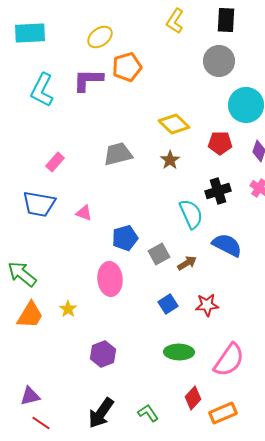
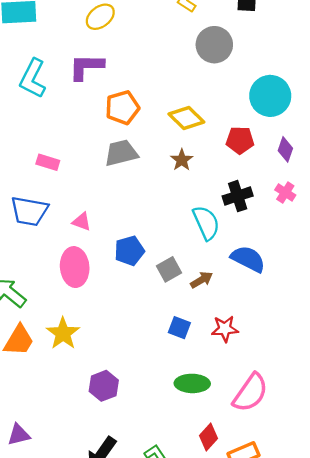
gray circle: (219, 61) -> (214, 45), moved
orange pentagon: (127, 67) -> (122, 108), moved
pink rectangle: (55, 162) -> (48, 162), turned 66
pink ellipse: (110, 279) -> (75, 267), moved
blue square: (168, 304) -> (179, 328), turned -36
yellow star: (68, 309) -> (63, 333), size x1.6

